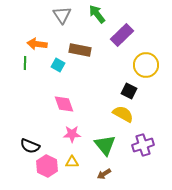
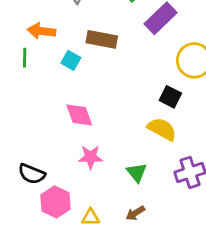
green triangle: (105, 145) -> (137, 172), size x0.7
yellow triangle: (72, 162) -> (91, 217), moved

